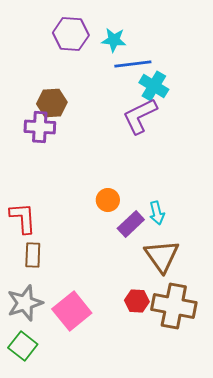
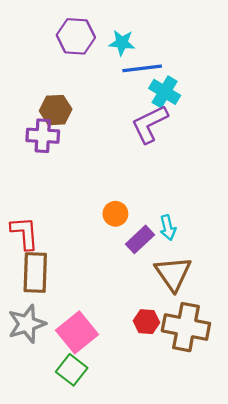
brown rectangle: (33, 255) -> (35, 273), size x1.5
green square: (23, 346) -> (72, 370), moved

